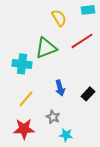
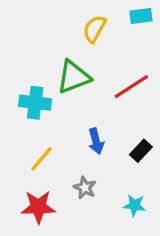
yellow semicircle: (59, 18) -> (94, 29), turned -120
red line: (82, 41) -> (131, 87), moved
cyan star: (66, 135) -> (135, 205), moved

